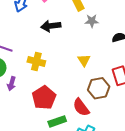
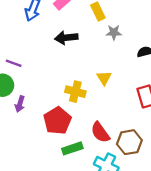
yellow cross: (36, 61) -> (75, 92), moved
brown hexagon: (99, 88) -> (129, 142), moved

